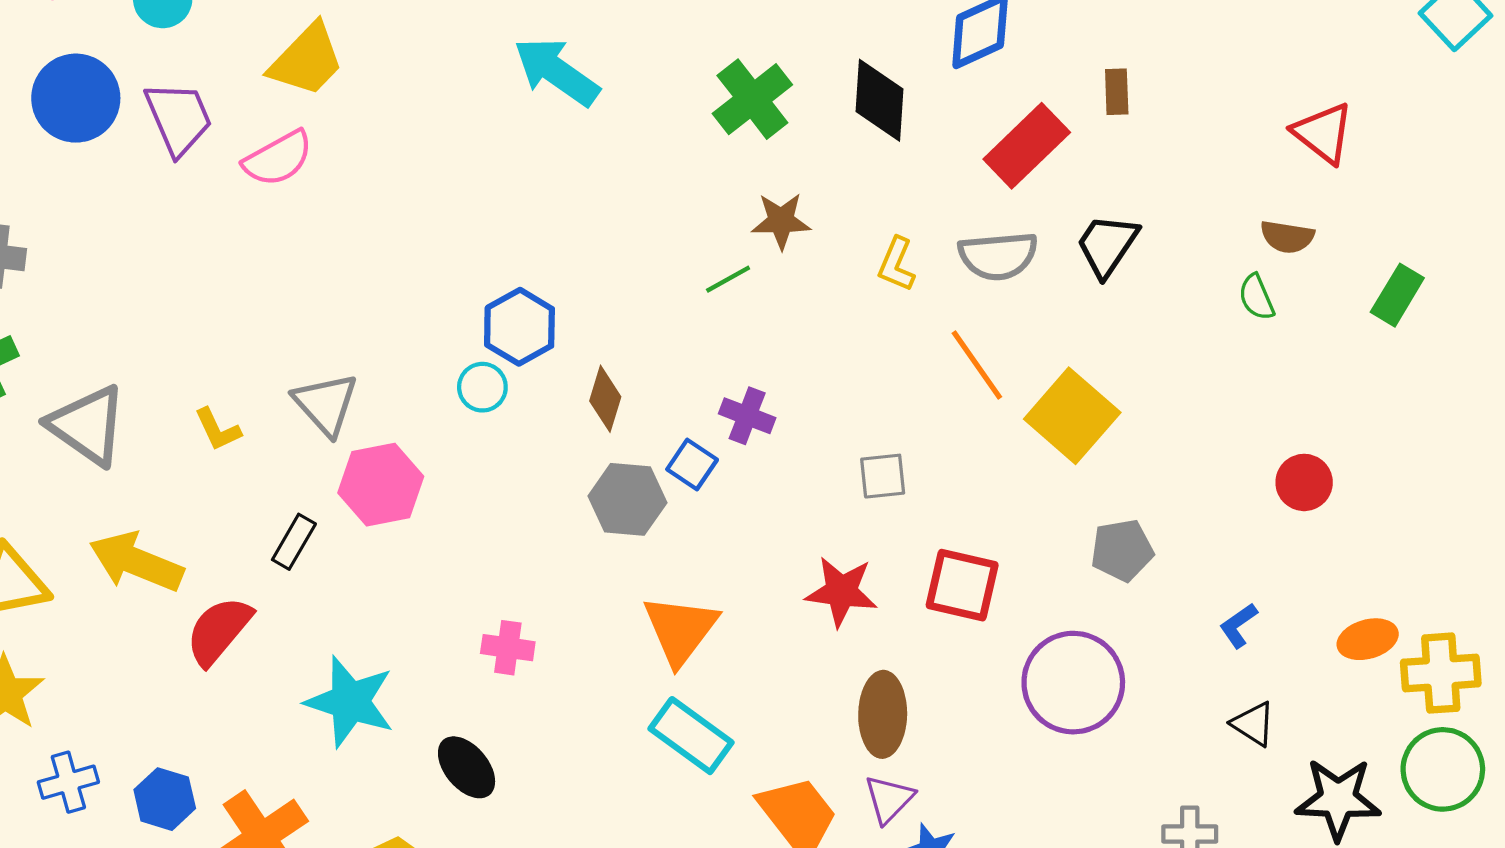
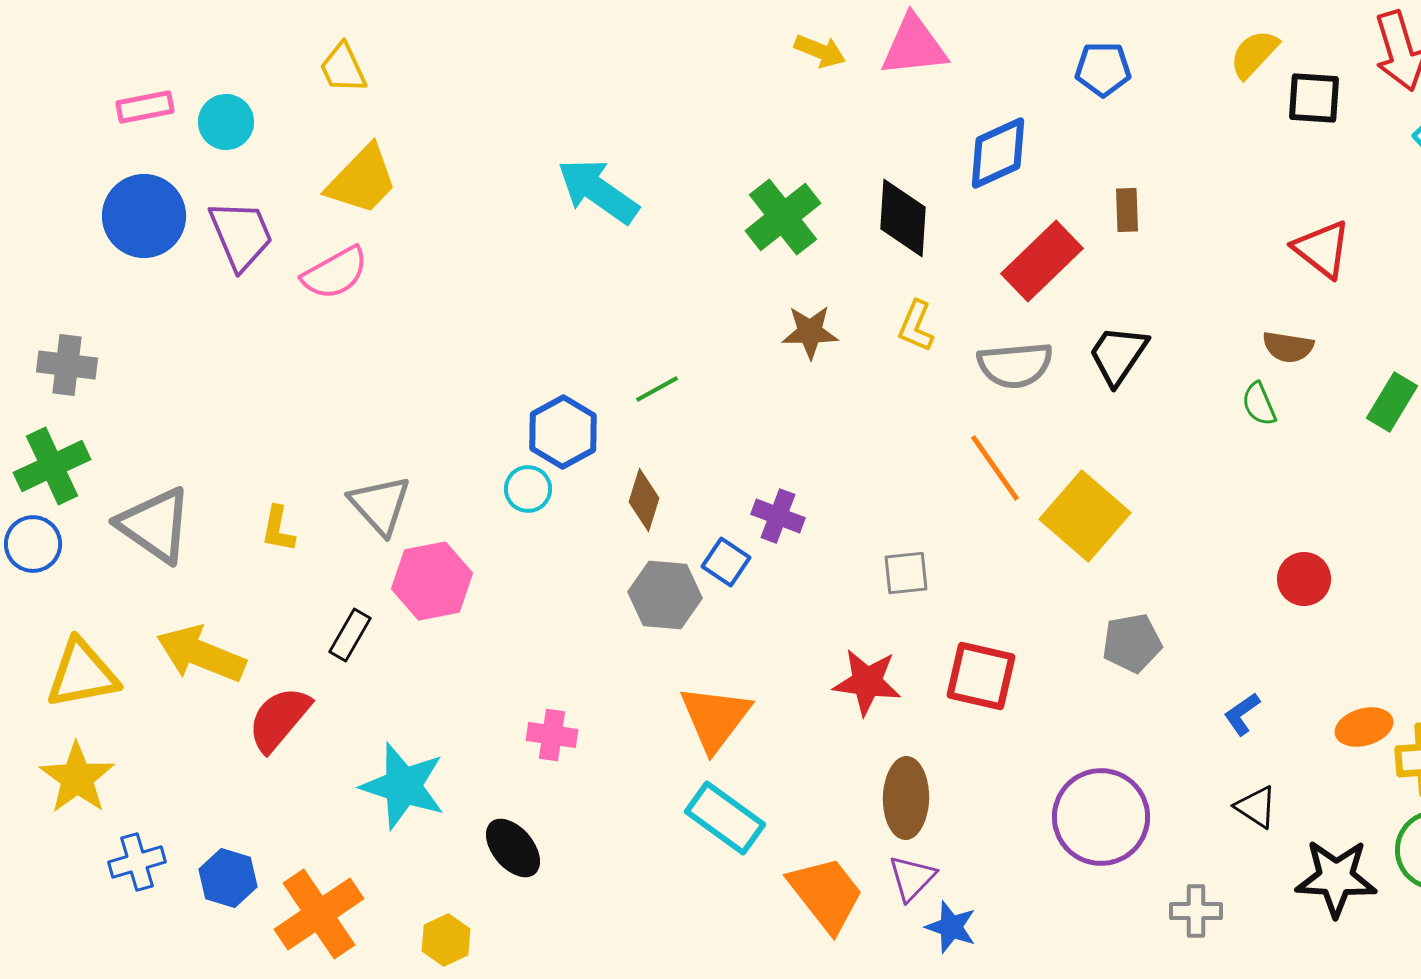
yellow L-shape: (896, 264) -> (916, 326), moved
green line: (728, 279) -> (657, 389), moved
yellow L-shape: (218, 430) -> (278, 529), turned 36
purple circle: (1073, 683) -> (1101, 817), moved

